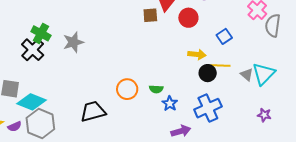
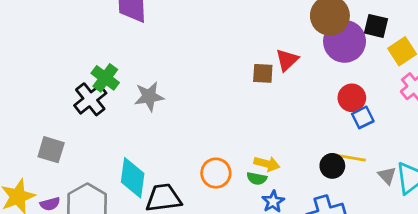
red circle: (188, 18) -> (352, 98), moved
yellow arrow: (197, 54) -> (267, 164), moved
cyan diamond: (32, 102) -> (133, 178), moved, turned 68

